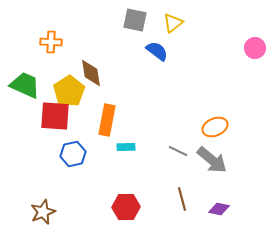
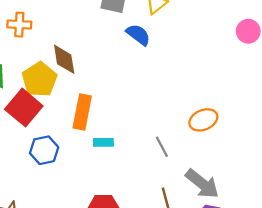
red square: (55, 116) -> (24, 108), turned 36
gray line: (178, 151) -> (162, 147), turned 36
gray arrow: (212, 160) -> (202, 184), moved

